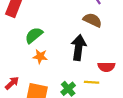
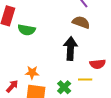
green semicircle: (34, 35) -> (27, 30), moved, turned -126
orange star: (40, 56) -> (32, 73), moved

